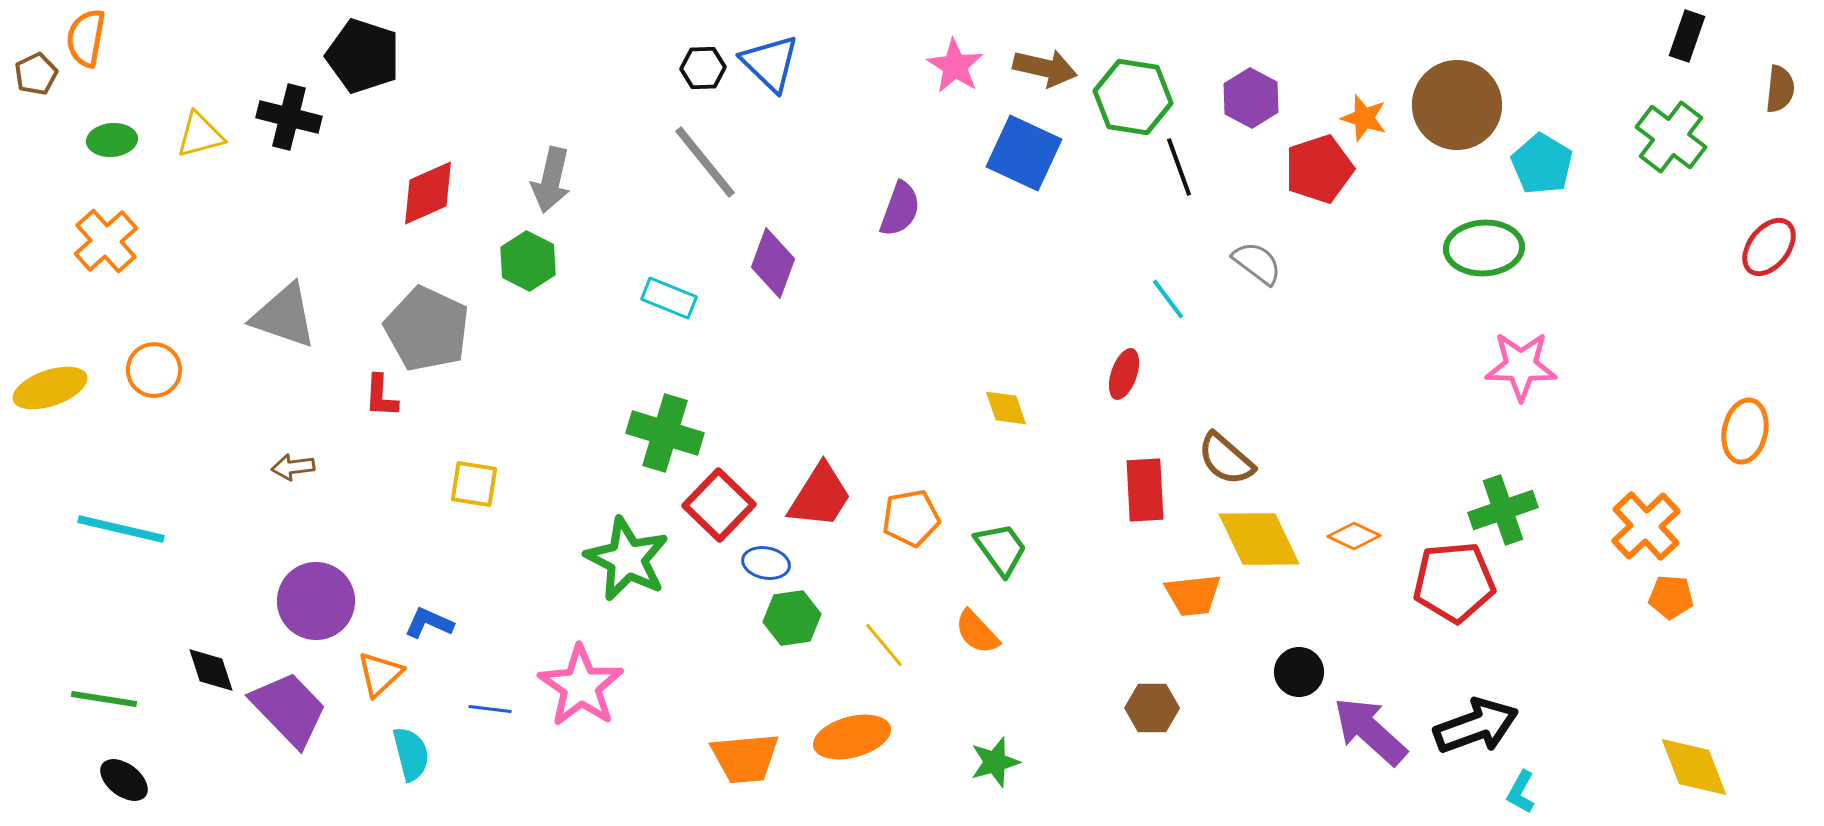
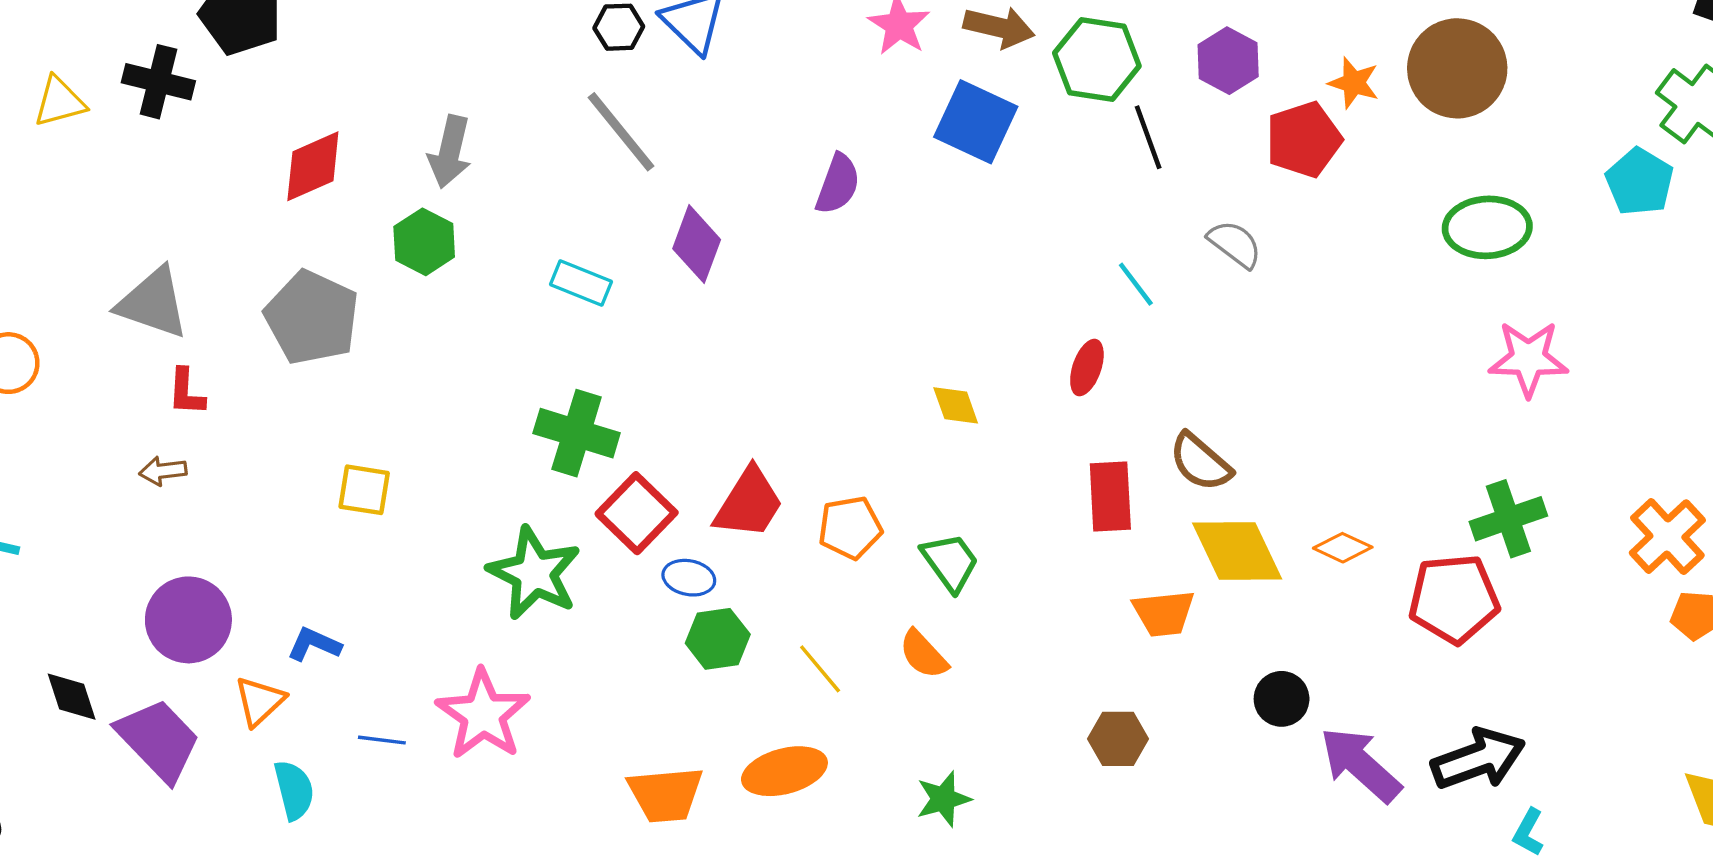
cyan pentagon: (1542, 164) -> (1640, 182), moved
red L-shape: (381, 396) -> (186, 392), moved

